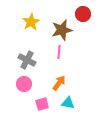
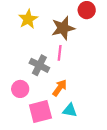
gray cross: (27, 60) -> (39, 65), moved
pink square: (42, 104) -> (40, 111), size x1.5

